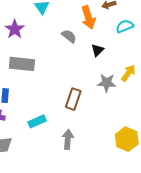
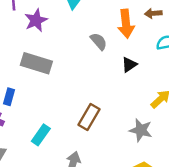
gray star: (107, 83) -> (141, 130), moved
cyan rectangle: (37, 121) -> (41, 135), turned -42

